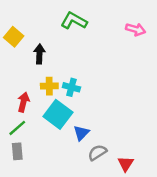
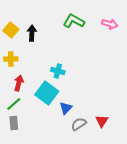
green L-shape: (74, 21) -> (74, 21), moved
black arrow: (39, 54) -> (32, 33), moved
yellow cross: (49, 86) -> (11, 59), moved
red triangle: (126, 164) -> (102, 121), moved

